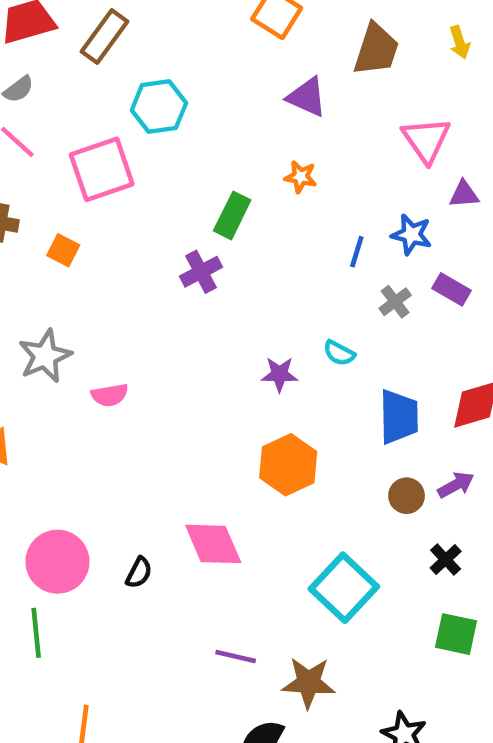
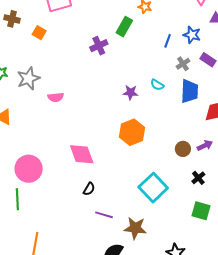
green rectangle: (232, 215) -> (124, 27), moved
blue trapezoid: (399, 417) -> (190, 91), moved
pink diamond: (213, 544) -> (82, 154), moved
black semicircle: (139, 573) -> (89, 189), moved

